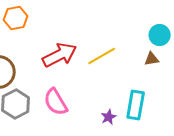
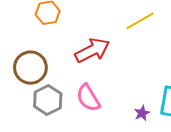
yellow line: (102, 56) -> (140, 21), moved

